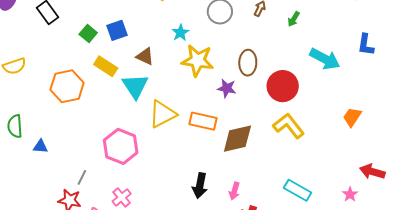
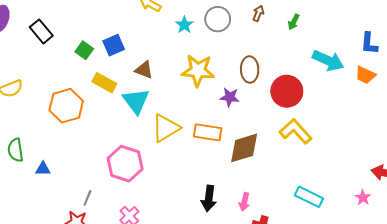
cyan star: (180, 33) -> (184, 25), moved
orange trapezoid: (352, 117) -> (365, 75), moved, turned -95

